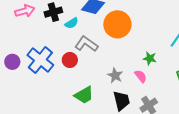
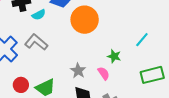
gray L-shape: (86, 44) -> (36, 42), moved
red circle: (70, 60) -> (21, 85), moved

